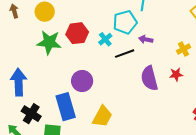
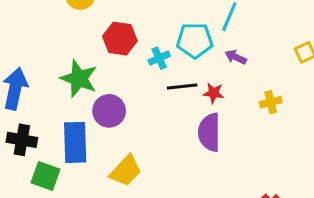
purple arrow: (146, 39) -> (236, 57), moved
green star: (49, 42) -> (79, 79), moved
red star: (176, 74) -> (214, 93), moved
black cross: (31, 114) -> (22, 140), turned -36

